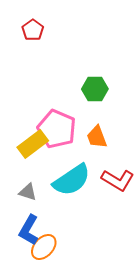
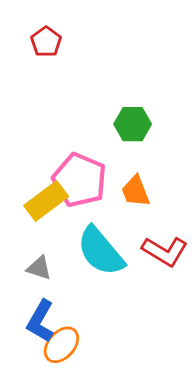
cyan semicircle: (72, 180) -> (101, 251), turned 84

